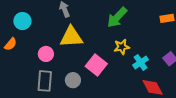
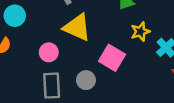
yellow triangle: (71, 37) -> (77, 27), turned 35

